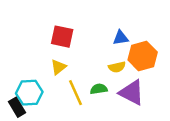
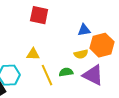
red square: (62, 37) -> (39, 15), moved
yellow triangle: (58, 67) -> (33, 54), turned 40

